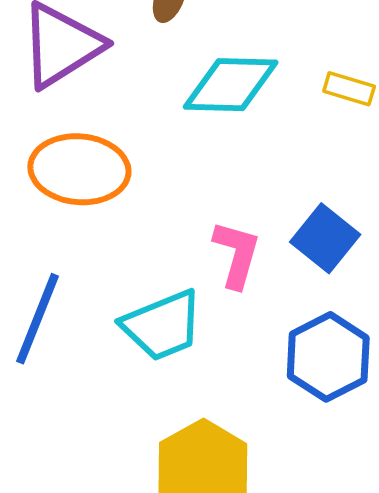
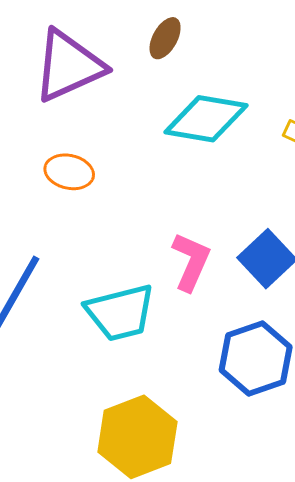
orange ellipse: (79, 169) -> (69, 172), size x0.6

